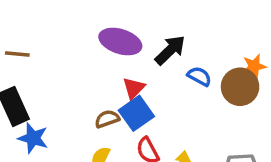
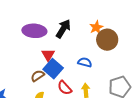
orange star: (254, 66) -> (96, 27), moved
blue semicircle: (199, 76) -> (85, 62), moved

